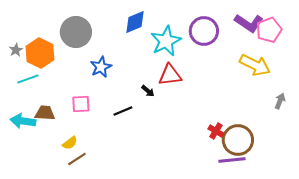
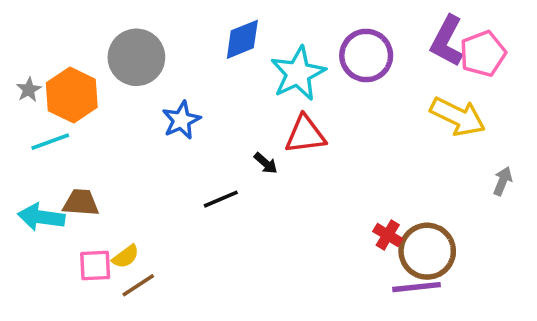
purple L-shape: (249, 23) -> (447, 41), turned 84
pink square: (81, 104) -> (95, 266), moved

